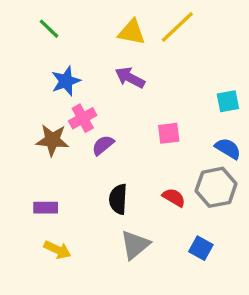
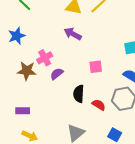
blue star: (66, 81) -> (17, 36), moved
black semicircle: (118, 199) -> (79, 94), moved

